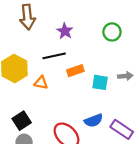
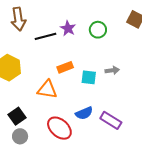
purple star: (65, 31) -> (68, 28), moved
black line: (54, 56) -> (46, 36), moved
orange triangle: (41, 83) -> (47, 89), moved, size x1.5

